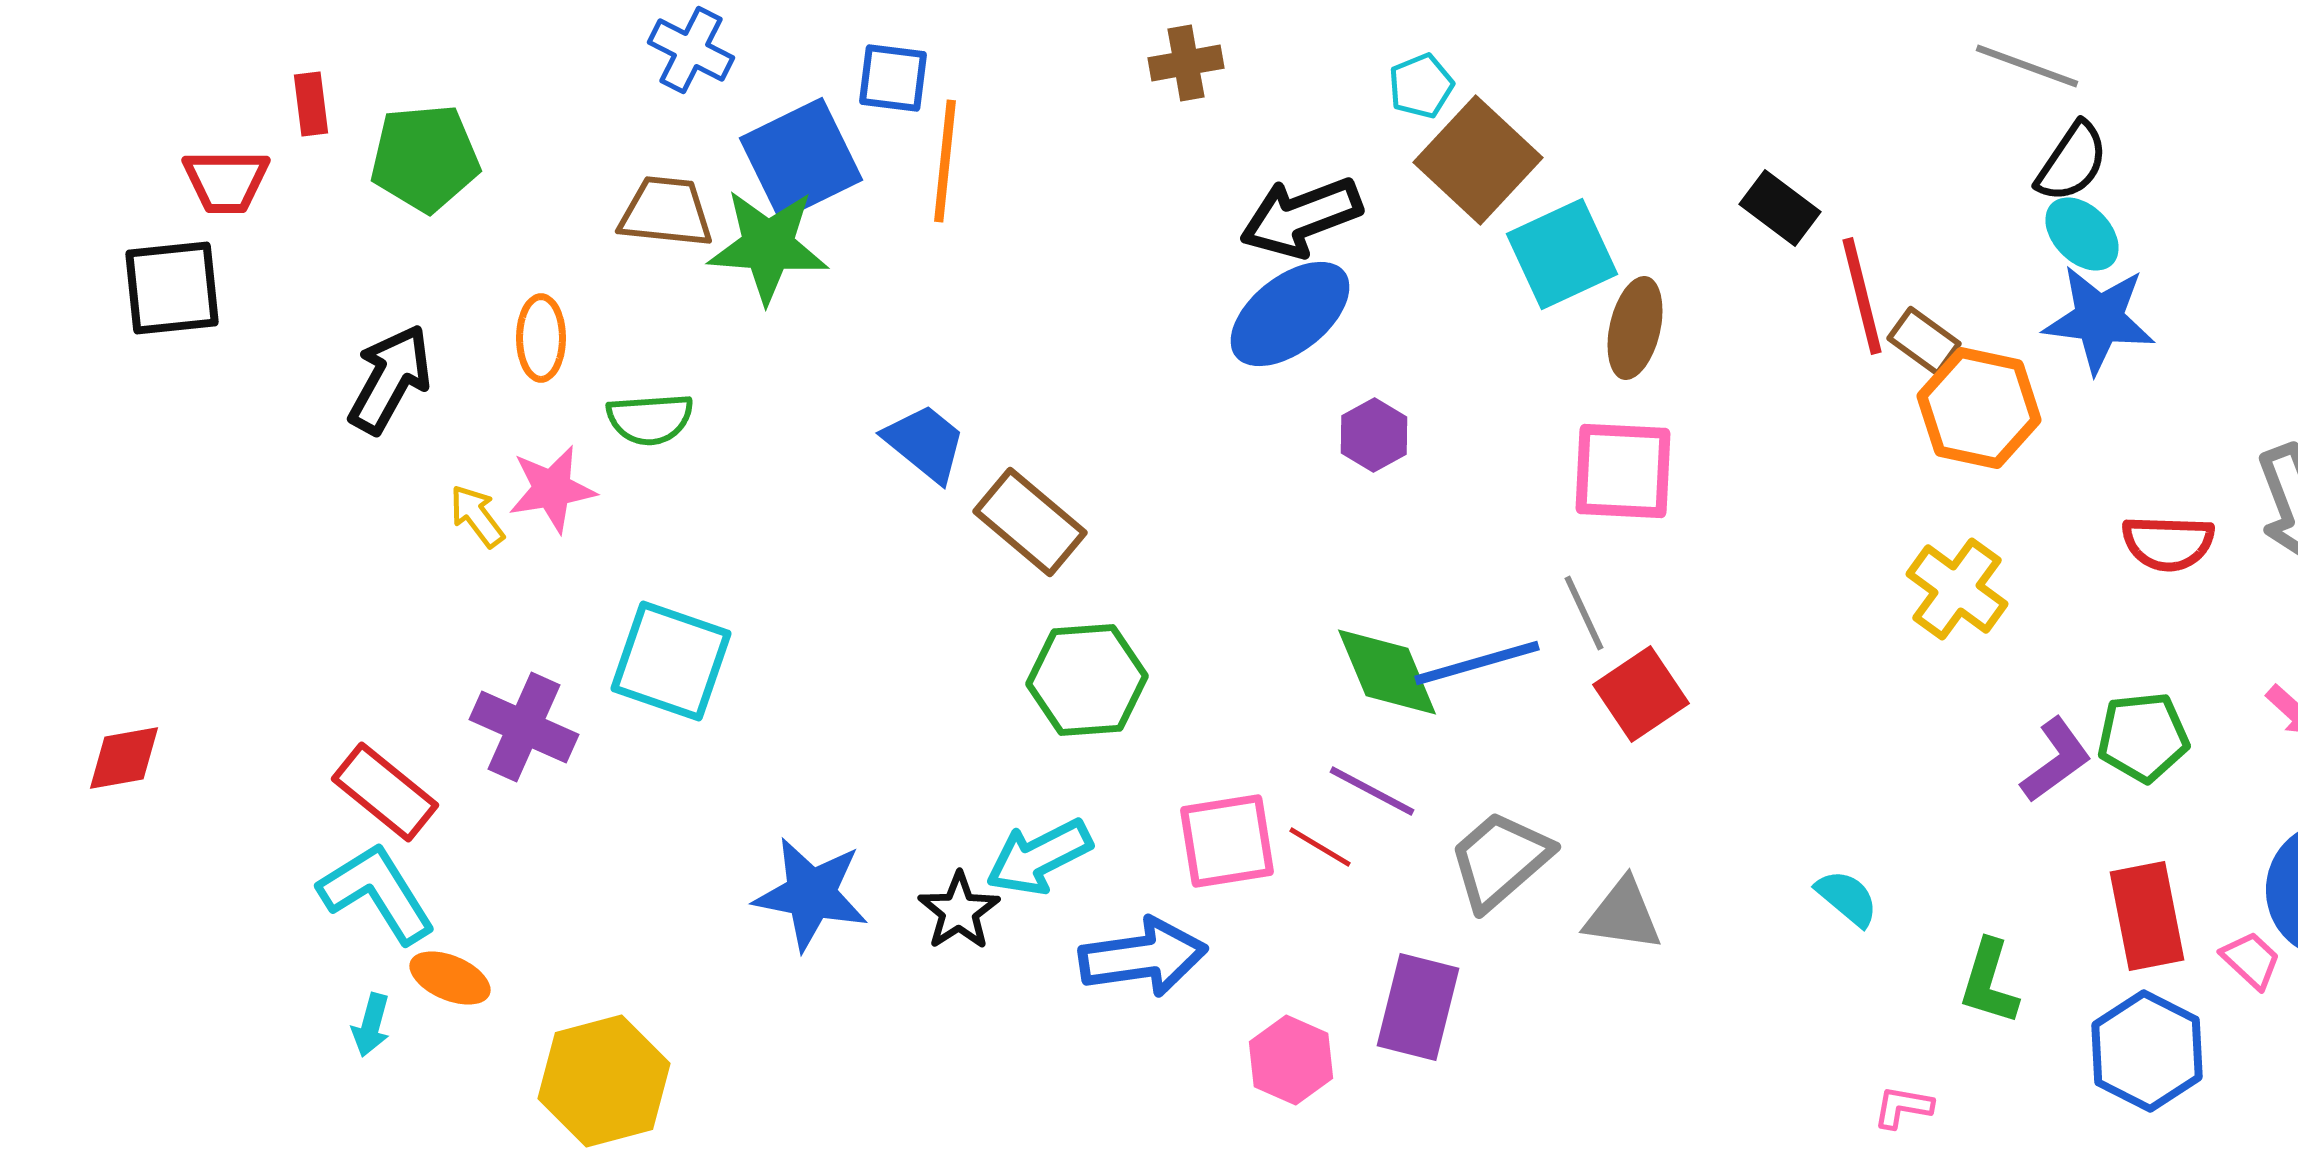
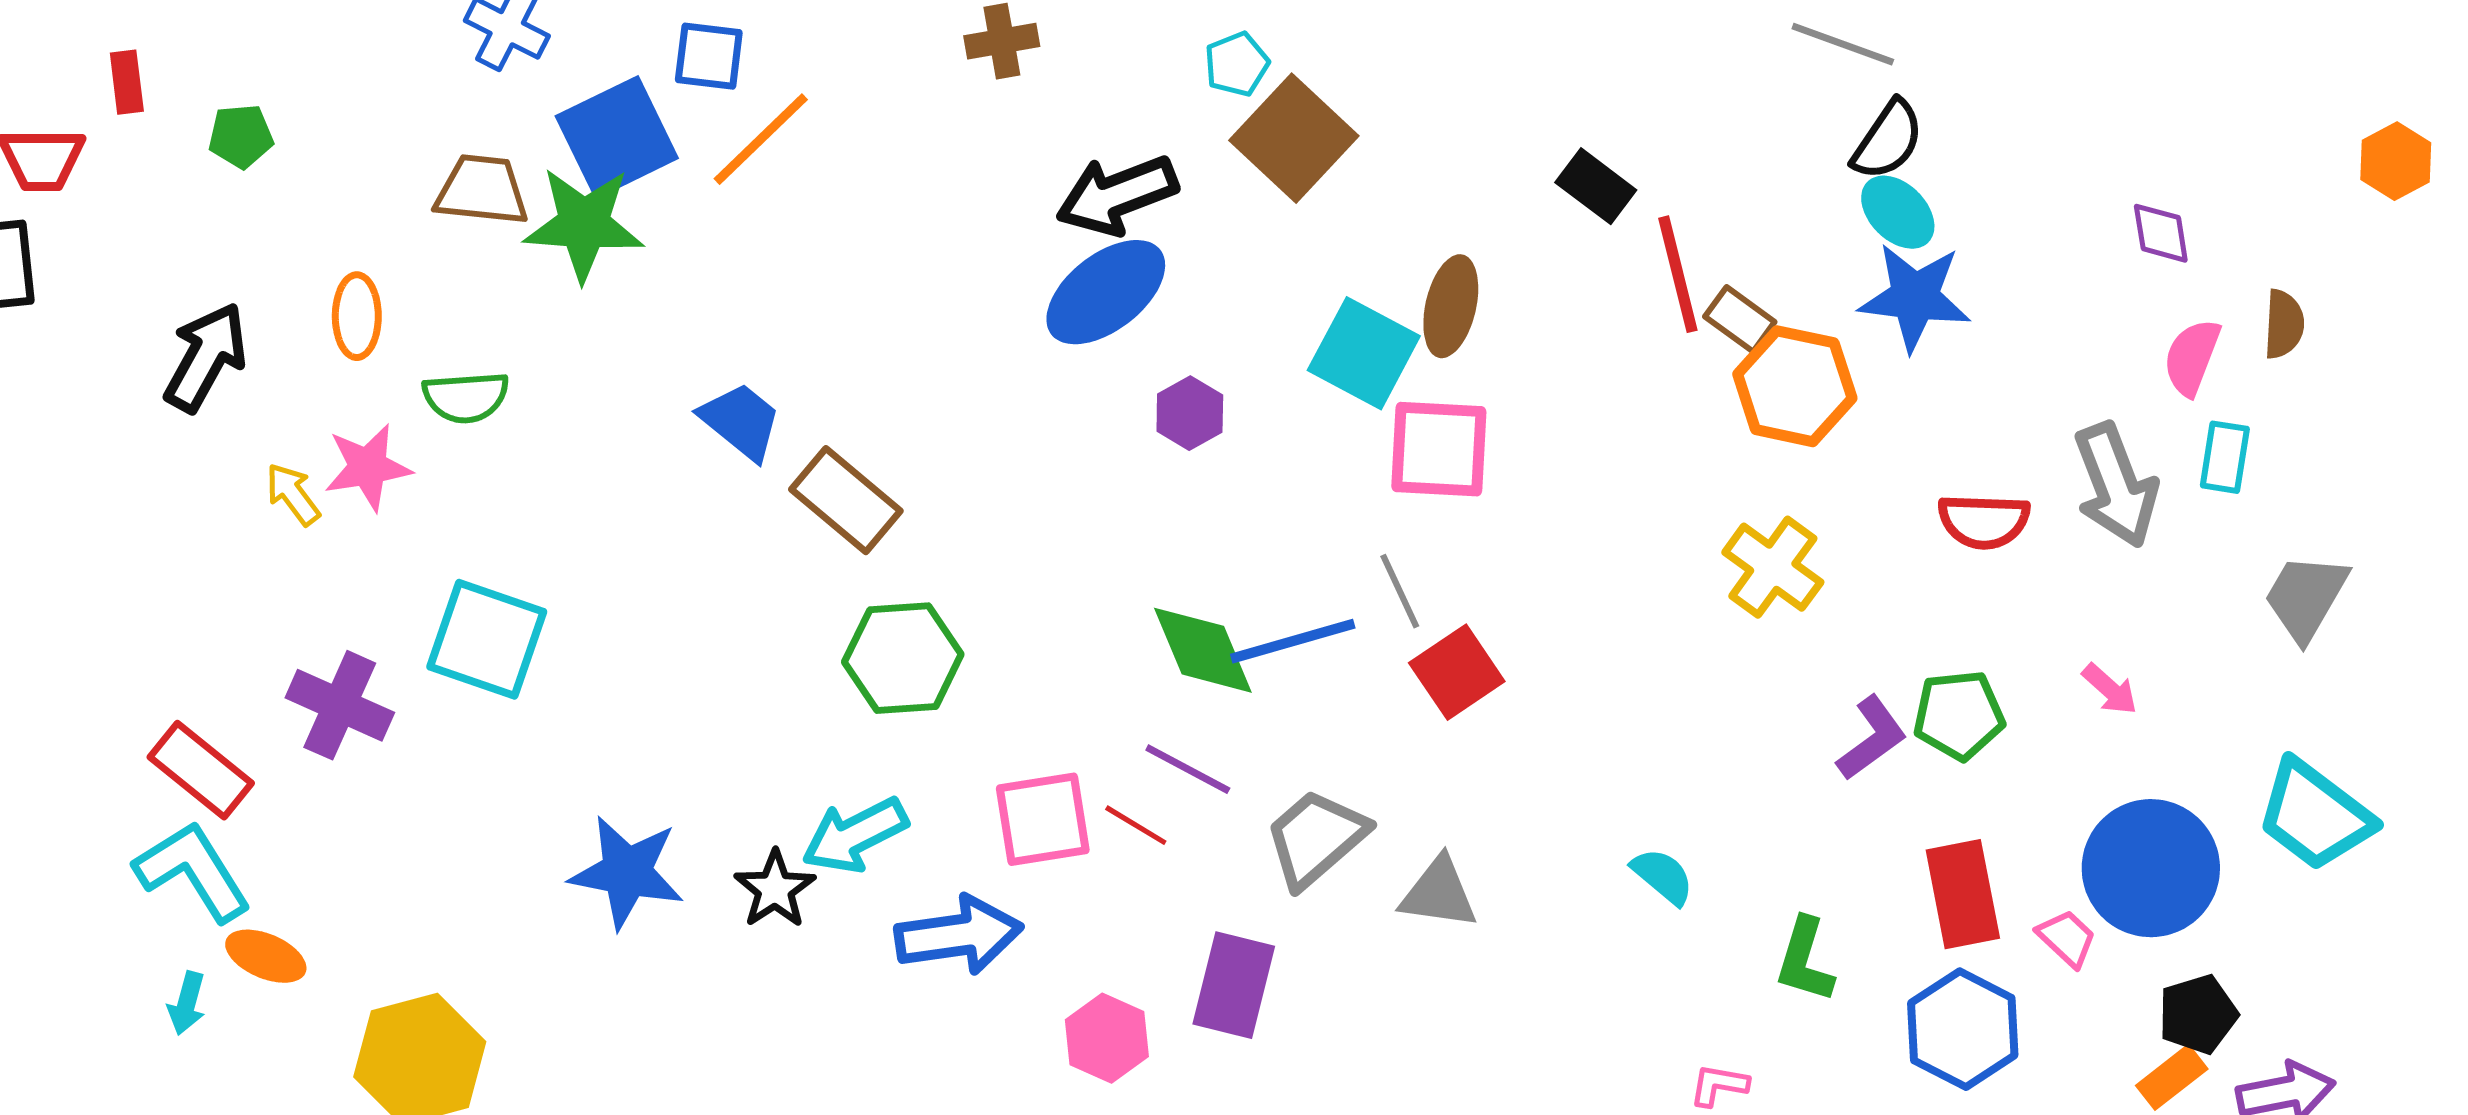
green pentagon: (425, 158) -> (241, 136), size x0.6
orange line: (945, 161) -> (761, 139), turned 40
cyan square: (1562, 254) -> (1364, 353), moved, turned -37

